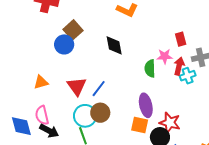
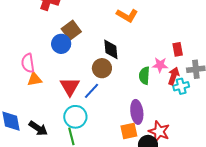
brown circle: (100, 113) -> (102, 68), moved
pink semicircle: (42, 115) -> (28, 63), moved
orange square: (140, 125) -> (129, 131), turned -30

